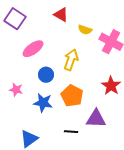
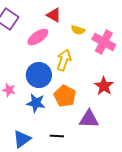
pink ellipse: (33, 49) -> (38, 37), moved
blue circle: (46, 75) -> (39, 75), size x1.6
black line: (71, 132) -> (57, 136), moved

